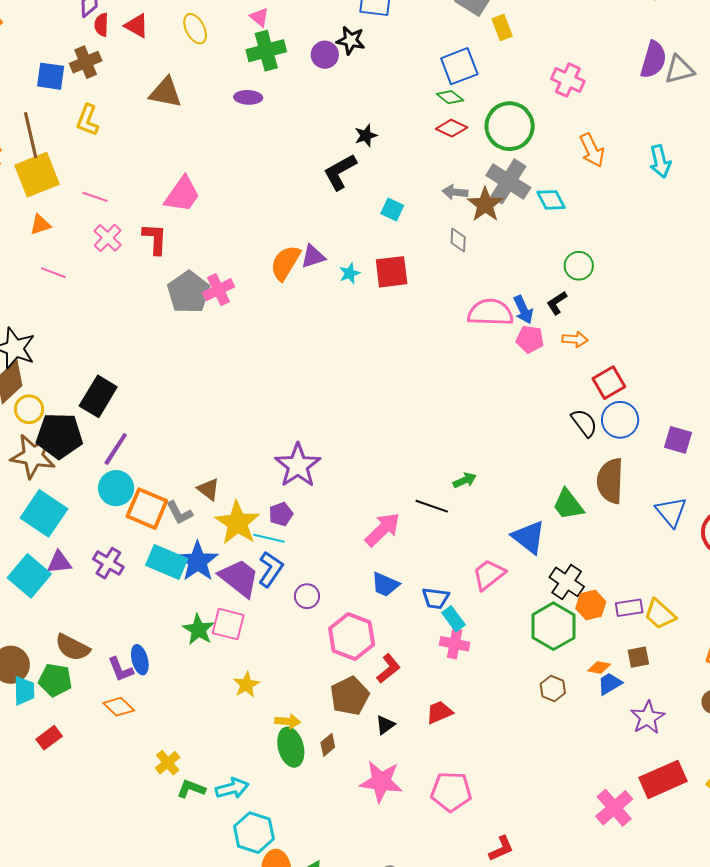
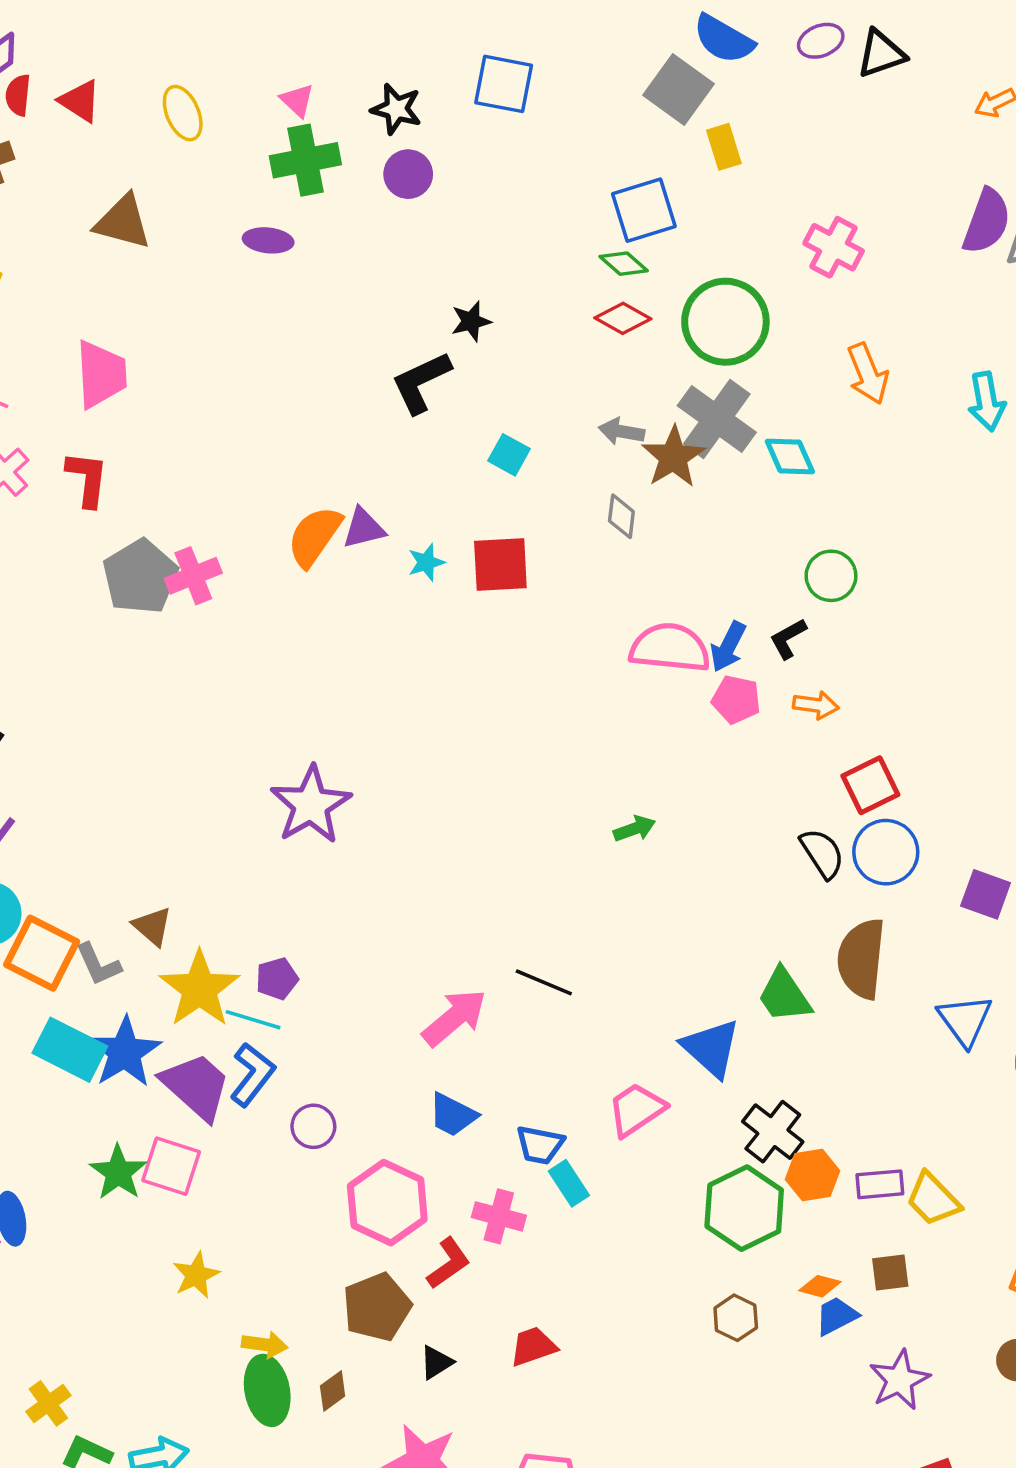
black star: (351, 40) -> (396, 109), moved
pink trapezoid: (182, 194) -> (101, 374), moved, turned -42
blue arrow: (523, 310) -> (728, 647), turned 48
purple star: (298, 465) -> (311, 805), moved
green arrow: (465, 480) -> (634, 829), moved
pink cross: (455, 644) -> (499, 1216), moved

